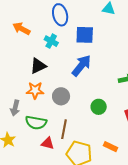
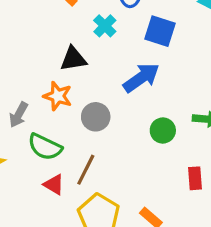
green circle: (99, 107) -> (163, 130), moved

